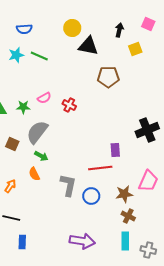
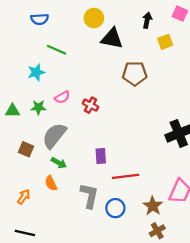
cyan star: (16, 55) -> (36, 72), moved
purple rectangle: (115, 150) -> (101, 156), moved
brown star: (124, 194) -> (153, 206), turned -30
brown cross: (128, 216) -> (157, 231), turned 32

